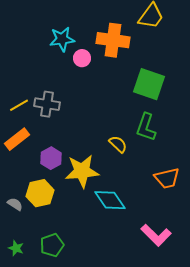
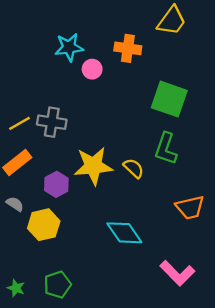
orange cross: (113, 40) -> (128, 48), size x0.7
yellow star: (82, 171) -> (93, 166), moved
gray semicircle: (15, 204) -> (15, 204), moved

